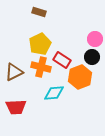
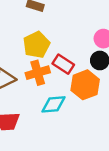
orange cross: (41, 67) -> (38, 73), turned -30

